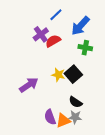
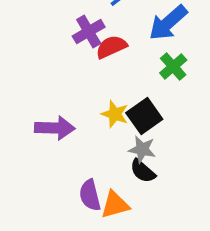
green cross: (85, 48) -> (173, 67), turned 32
purple arrow: (29, 85) -> (55, 128), turned 30
gray star: (75, 117) -> (142, 149), moved

